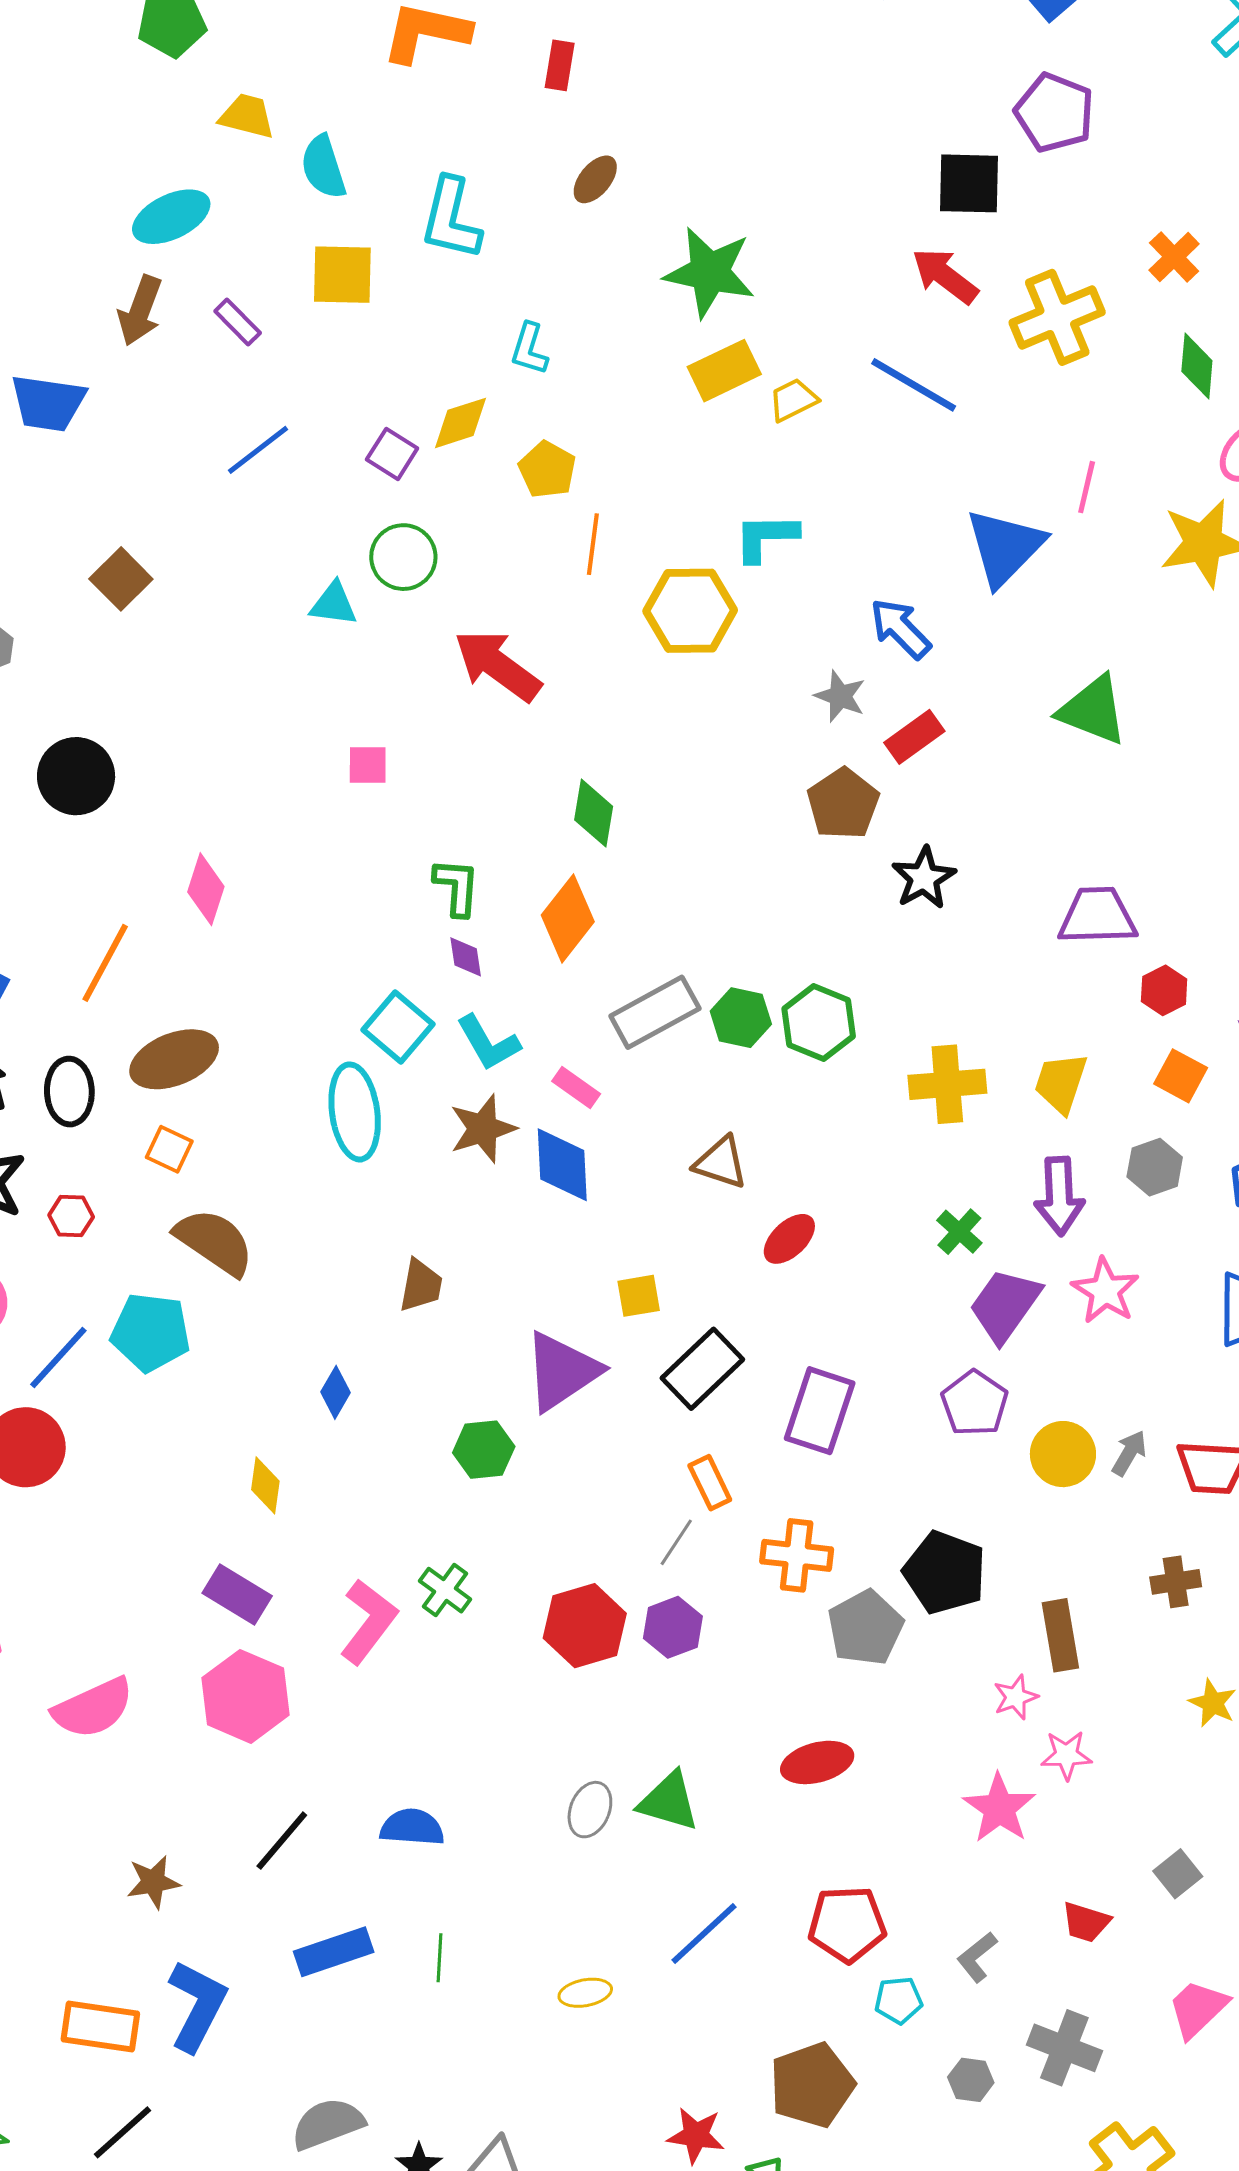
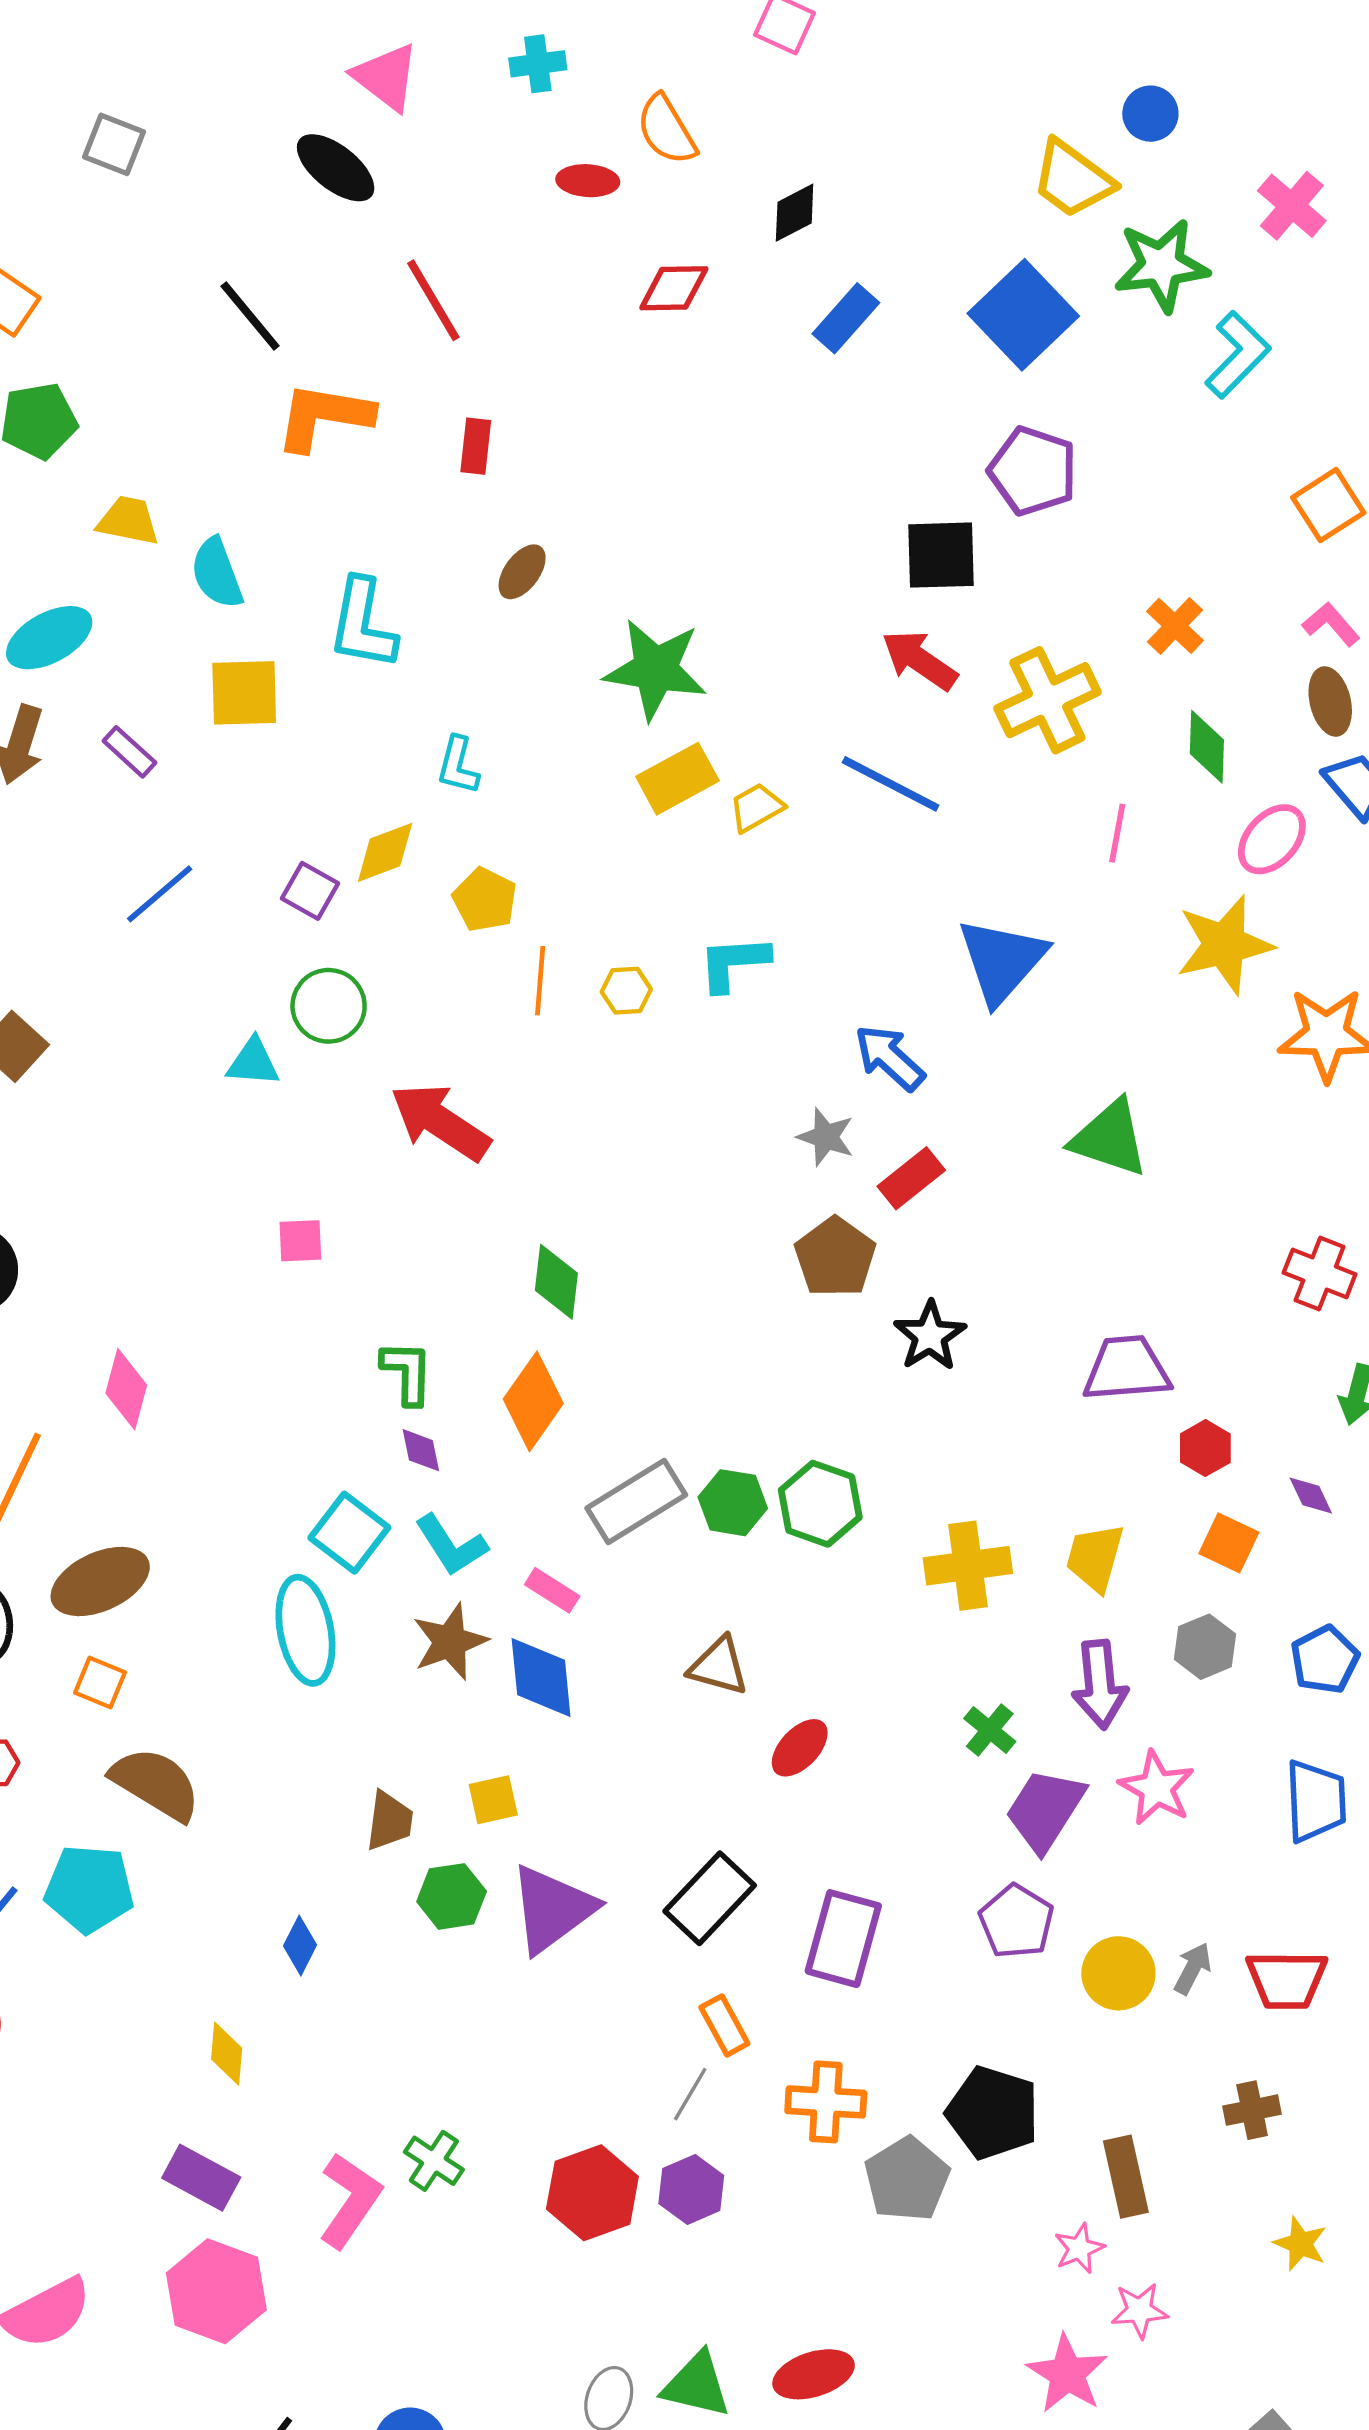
pink line: (1087, 487) -> (1117, 833), moved
yellow hexagon: (690, 611) -> (626, 991), moved, size x0.5
yellow square: (639, 1296) -> (493, 1800), moved
green hexagon: (484, 1450) -> (452, 1896), moved
red ellipse: (817, 1762) -> (814, 2374), moved

